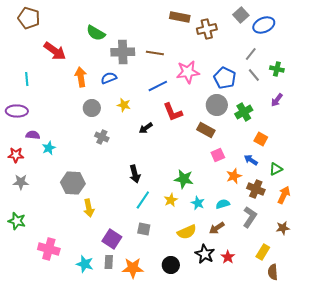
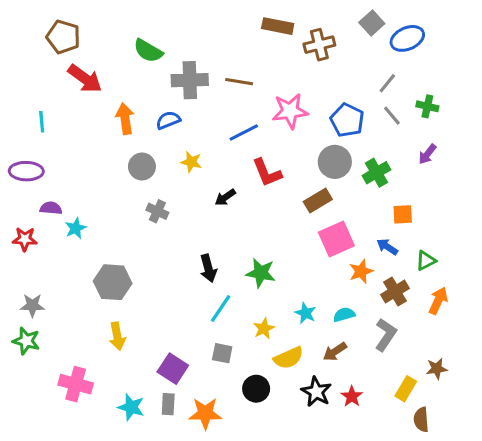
brown pentagon: (29, 18) -> (63, 37), moved
brown rectangle: (206, 130) -> (318, 200), turned -60
orange square: (261, 139) -> (403, 214), turned -32
pink square: (218, 155) -> (336, 239), size x1.6
green star: (184, 179) -> (261, 273), moved
gray star: (21, 182) -> (32, 305), moved
brown cross: (256, 189) -> (395, 291), turned 36
yellow star: (171, 200) -> (264, 329), moved
yellow arrow: (89, 208) -> (117, 336), moved
brown star: (283, 228) -> (437, 369), moved
black circle: (171, 265) -> (256, 389), moved

